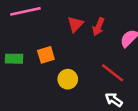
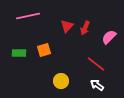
yellow circle: (68, 79) -> (61, 81), moved

